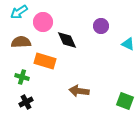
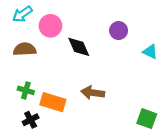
orange rectangle: (45, 61) -> (53, 102), moved
brown arrow: (79, 91) -> (93, 93), moved

